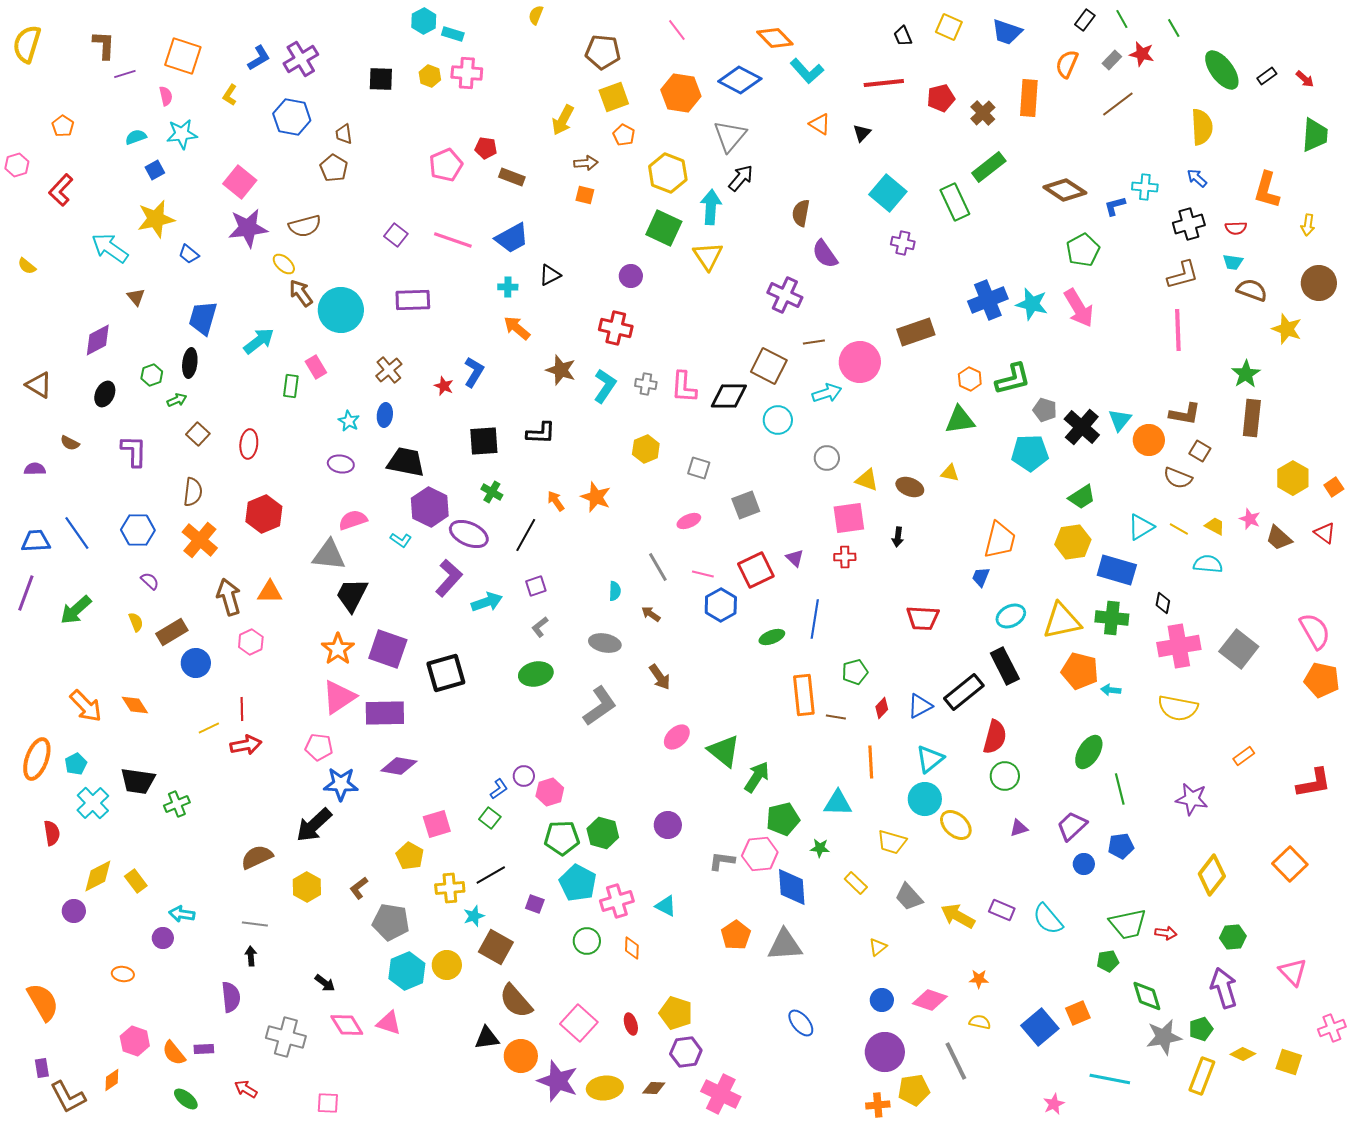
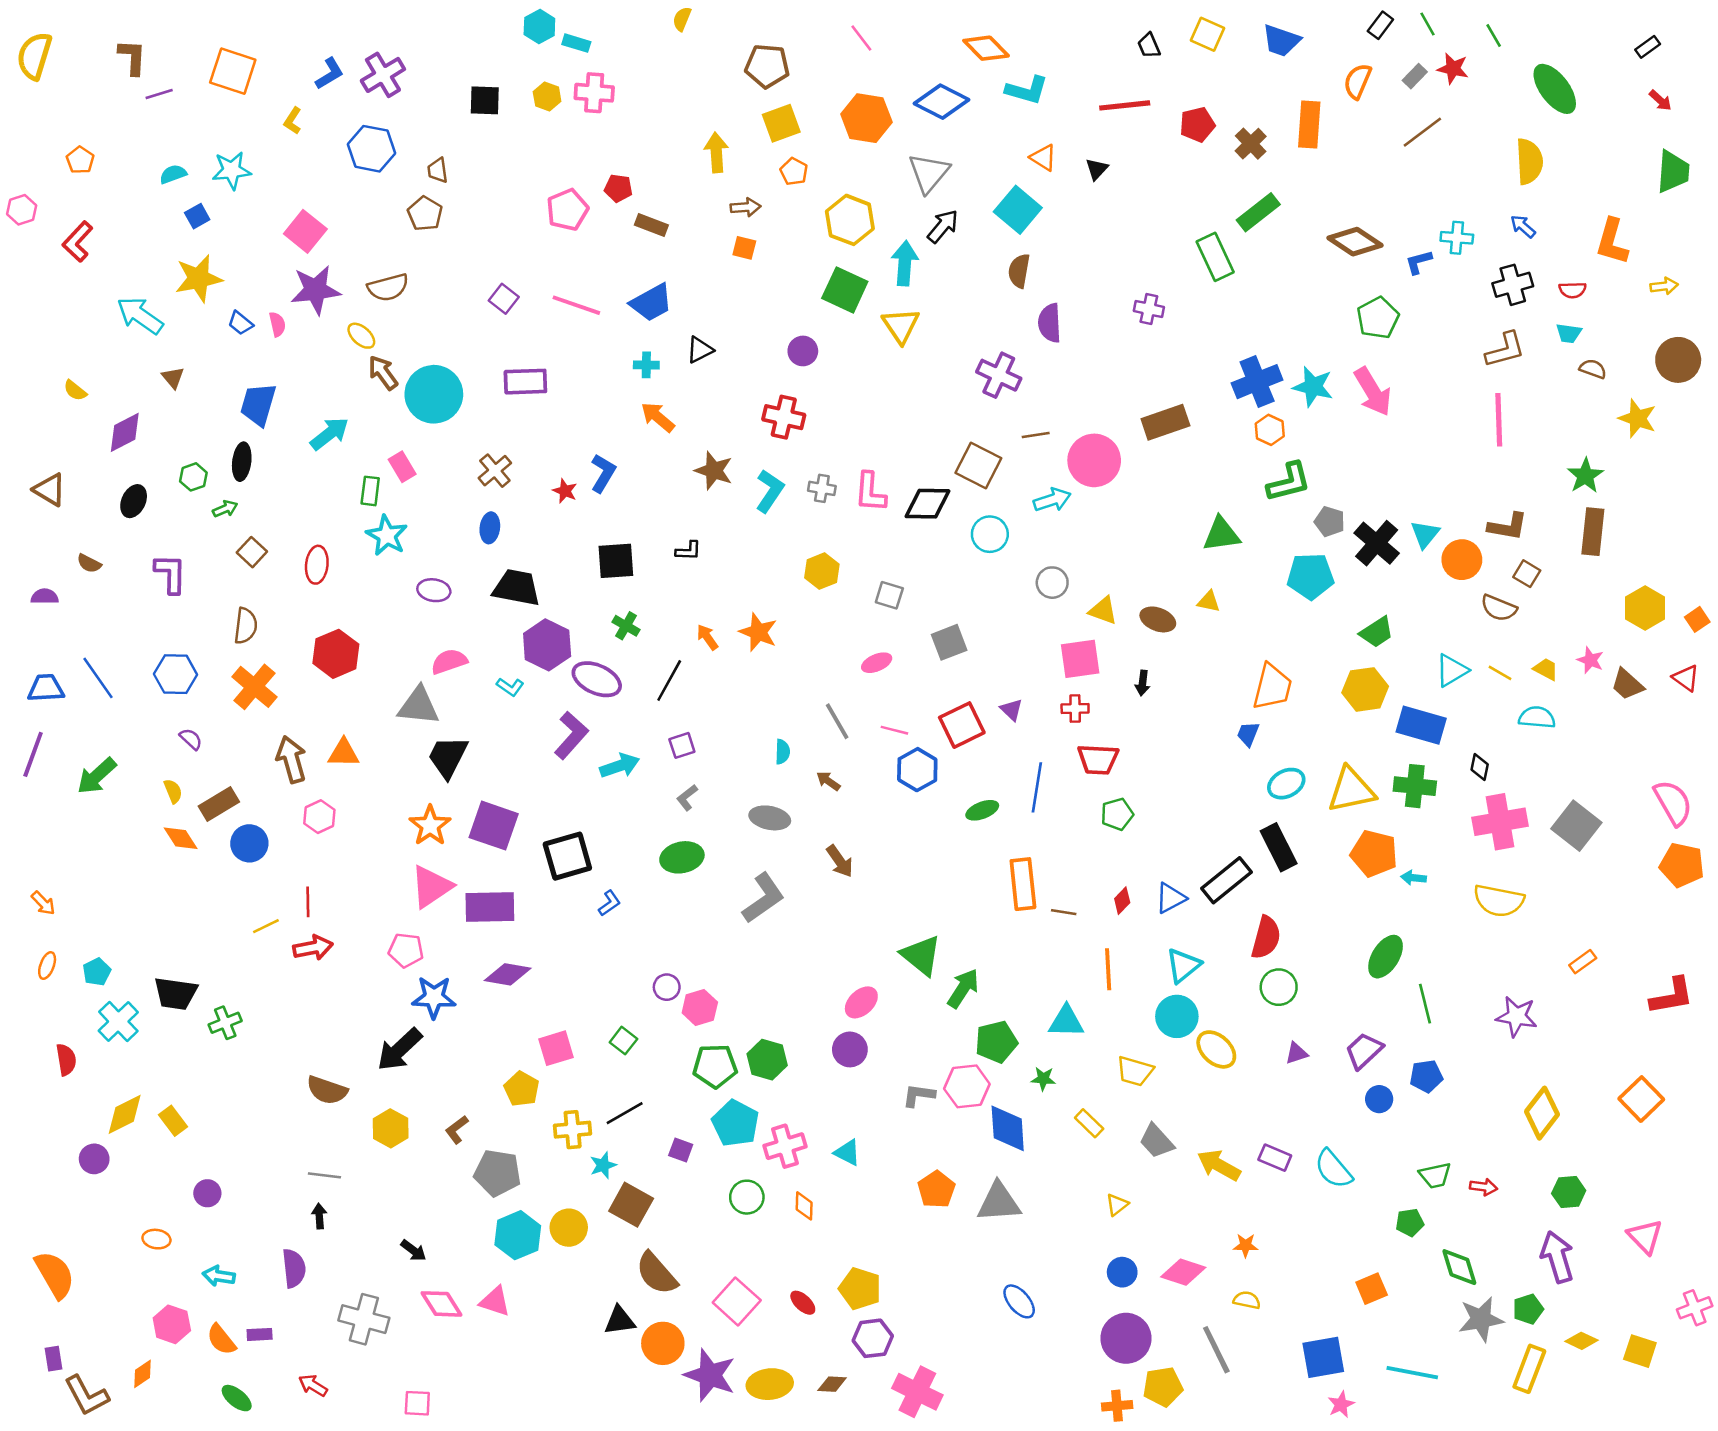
cyan L-shape: (807, 71) -> (1027, 90), turned -32
black rectangle: (1267, 76) -> (1648, 47), moved
pink semicircle: (166, 96) -> (277, 324), moved
yellow arrow: (563, 120) -> (716, 153), turned 148
cyan square: (888, 193) -> (1018, 210), moved
yellow arrow: (1308, 225) -> (1664, 286), turned -105
purple semicircle: (825, 254) -> (1050, 323), turned 32
yellow semicircle: (27, 266) -> (75, 390), moved
brown semicircle: (1252, 290) -> (1593, 369), size x0.7
orange hexagon: (970, 379) -> (1270, 430), moved
cyan star: (349, 421) -> (387, 535), moved, size x1.5
black L-shape: (541, 433) -> (688, 551), size x0.7
red trapezoid: (923, 618) -> (1098, 759), moved
green pentagon: (855, 672) -> (1117, 814), moved
orange diamond: (135, 705) -> (181, 838), moved
orange arrow: (86, 706) -> (43, 903), moved, size x0.6
pink ellipse: (677, 737) -> (861, 1002), moved
orange ellipse: (37, 759) -> (47, 966), size x0.5
blue L-shape: (499, 789) -> (609, 903), moved
brown semicircle: (257, 857) -> (327, 1090), turned -136
cyan arrow: (182, 914) -> (219, 1276), moved
green trapezoid: (1128, 924) -> (1435, 1175), size x0.7
red ellipse: (631, 1024) -> (803, 1303), turned -30
blue square: (1040, 1027) -> (1323, 1357), moved, turned 30

